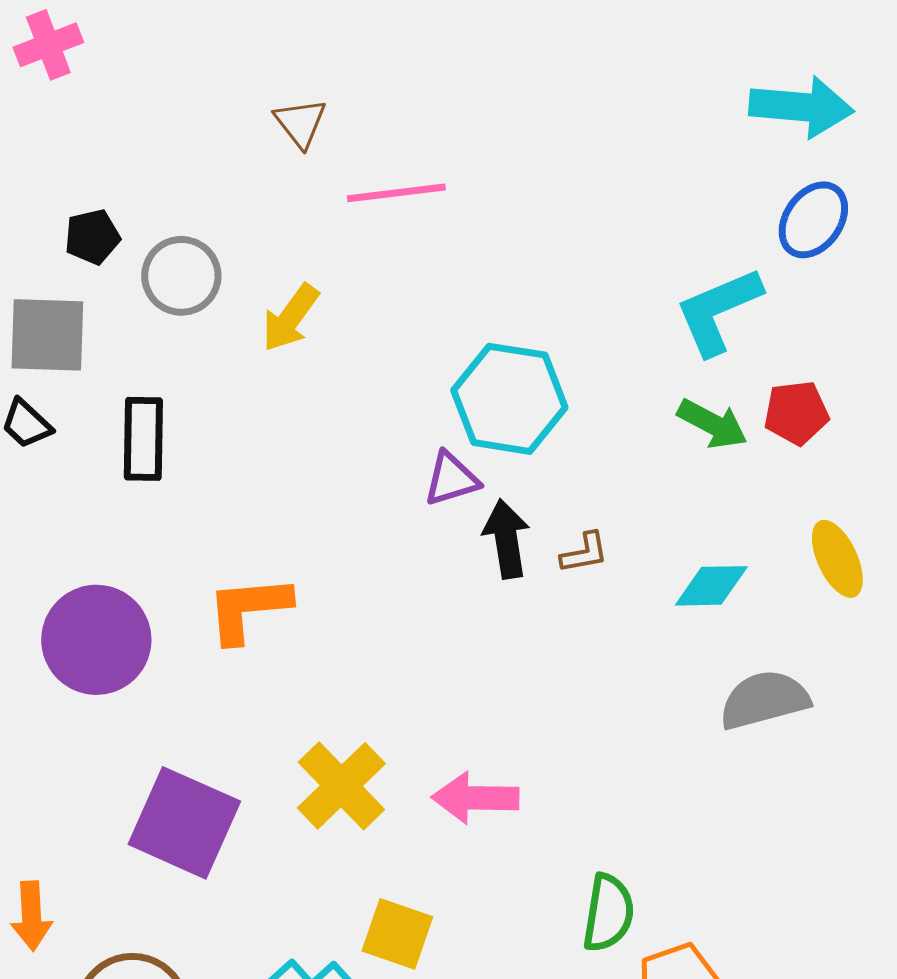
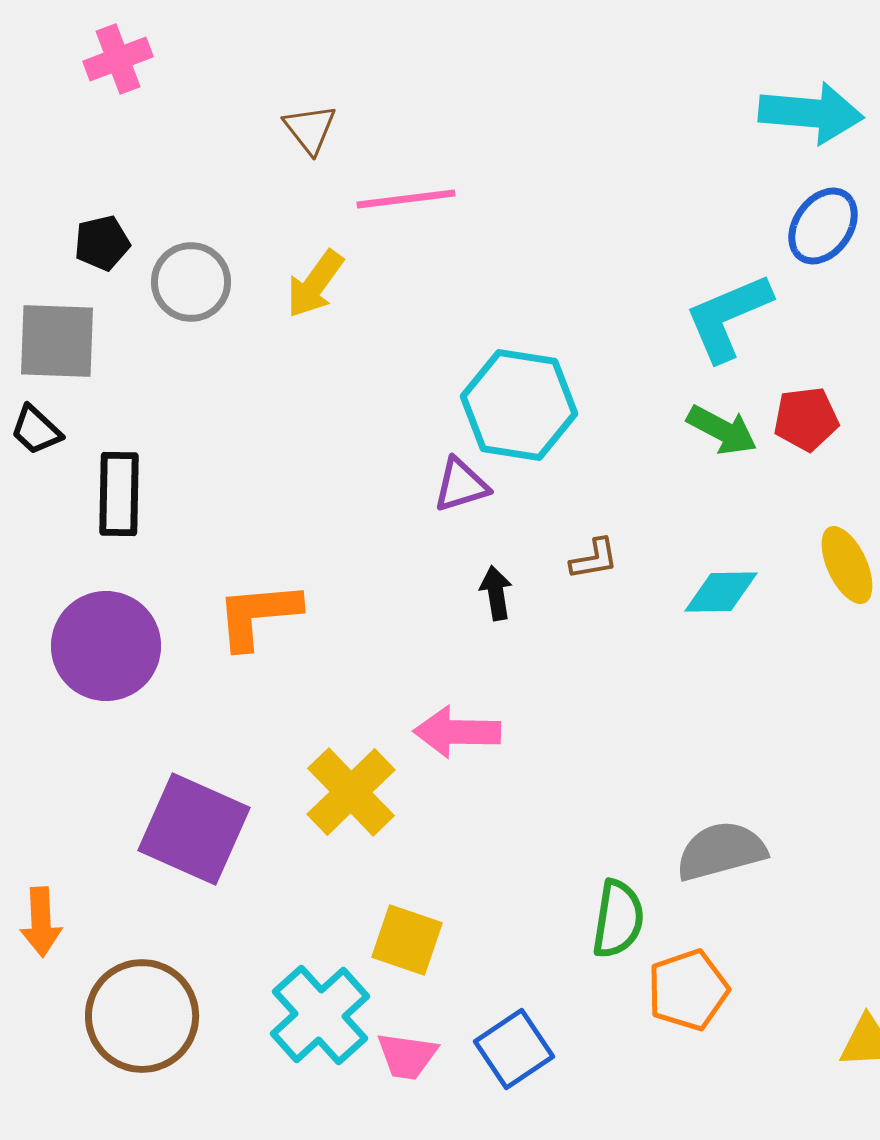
pink cross: (48, 45) -> (118, 59), moved
yellow arrow: (290, 318) -> (315, 284), moved
black rectangle: (143, 439) -> (119, 494), moved
black arrow: (506, 539) -> (496, 593), moved, size x0.7
gray semicircle: (764, 700) -> (721, 851), moved
pink arrow: (475, 798) -> (457, 732), moved

